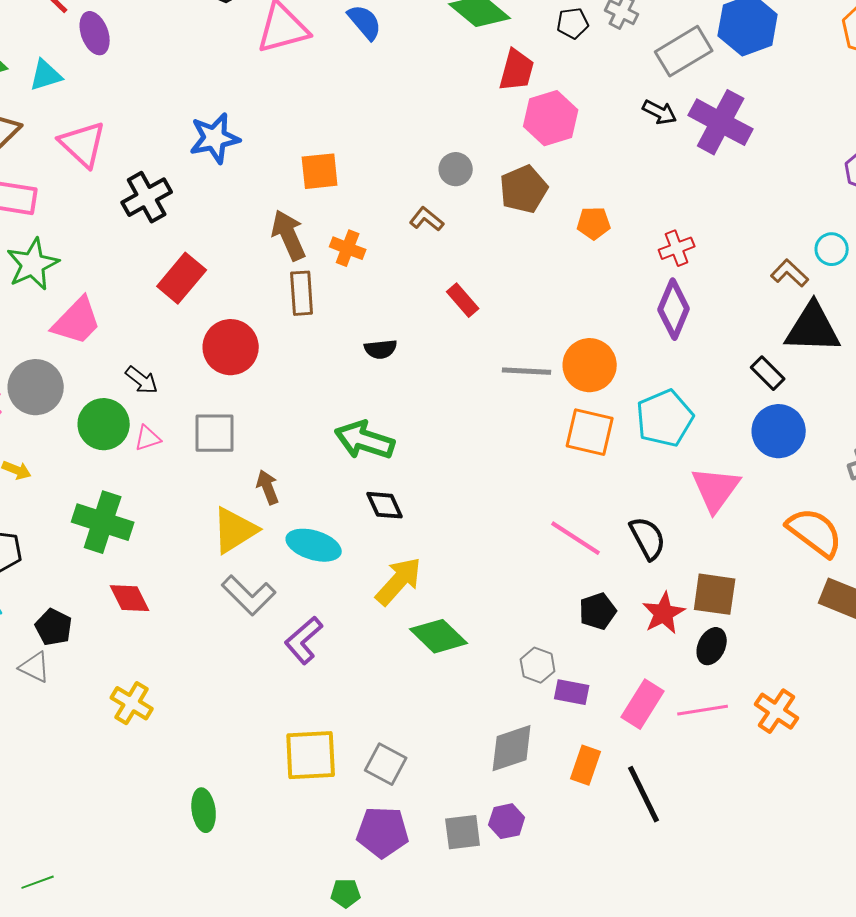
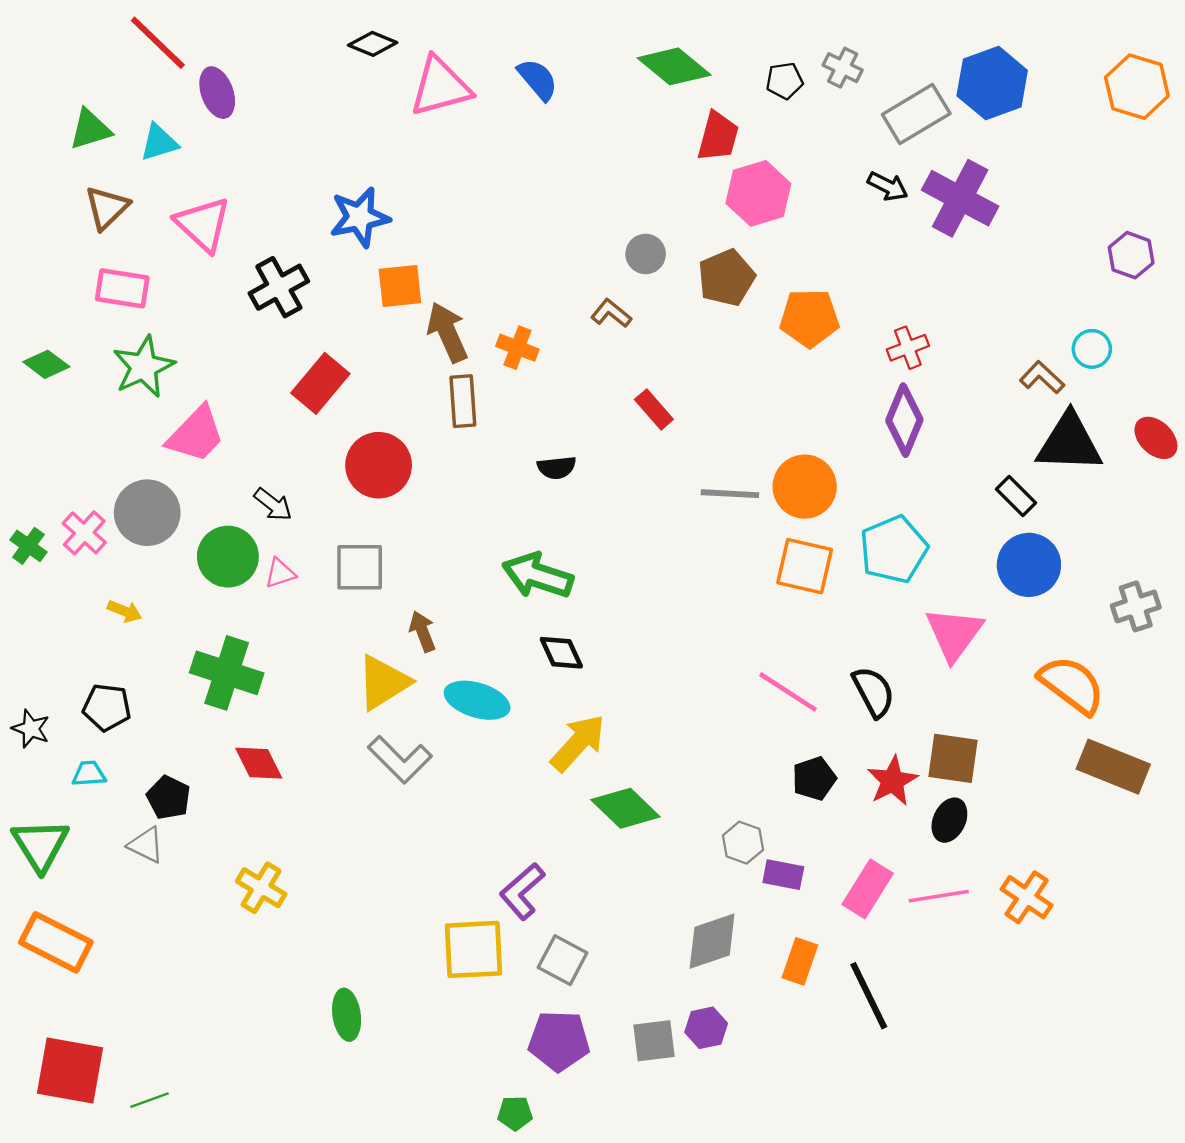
orange square: (320, 171) -> (400, 286), moved
orange pentagon: (594, 223) -> (809, 318), size x1.5
purple L-shape: (304, 640) -> (522, 891), moved

